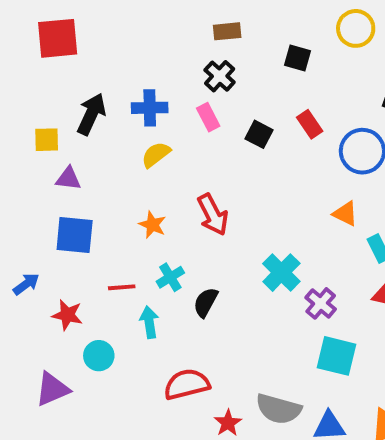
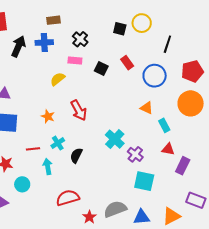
yellow circle: (356, 28) -> (142, 23), moved
brown rectangle: (227, 31) -> (54, 20), moved
blue cross: (150, 108) -> (44, 42), moved
black arrow: (91, 114) -> (18, 46), moved
pink rectangle: (208, 117) -> (75, 60), turned -56
yellow semicircle: (156, 155) -> (58, 79), moved
gray semicircle: (278, 409) -> (115, 209), turned 145

